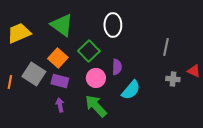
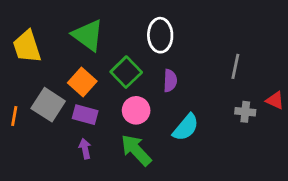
yellow trapezoid: (19, 33) -> (27, 47), turned -85
purple semicircle: (117, 67) -> (170, 81), moved

